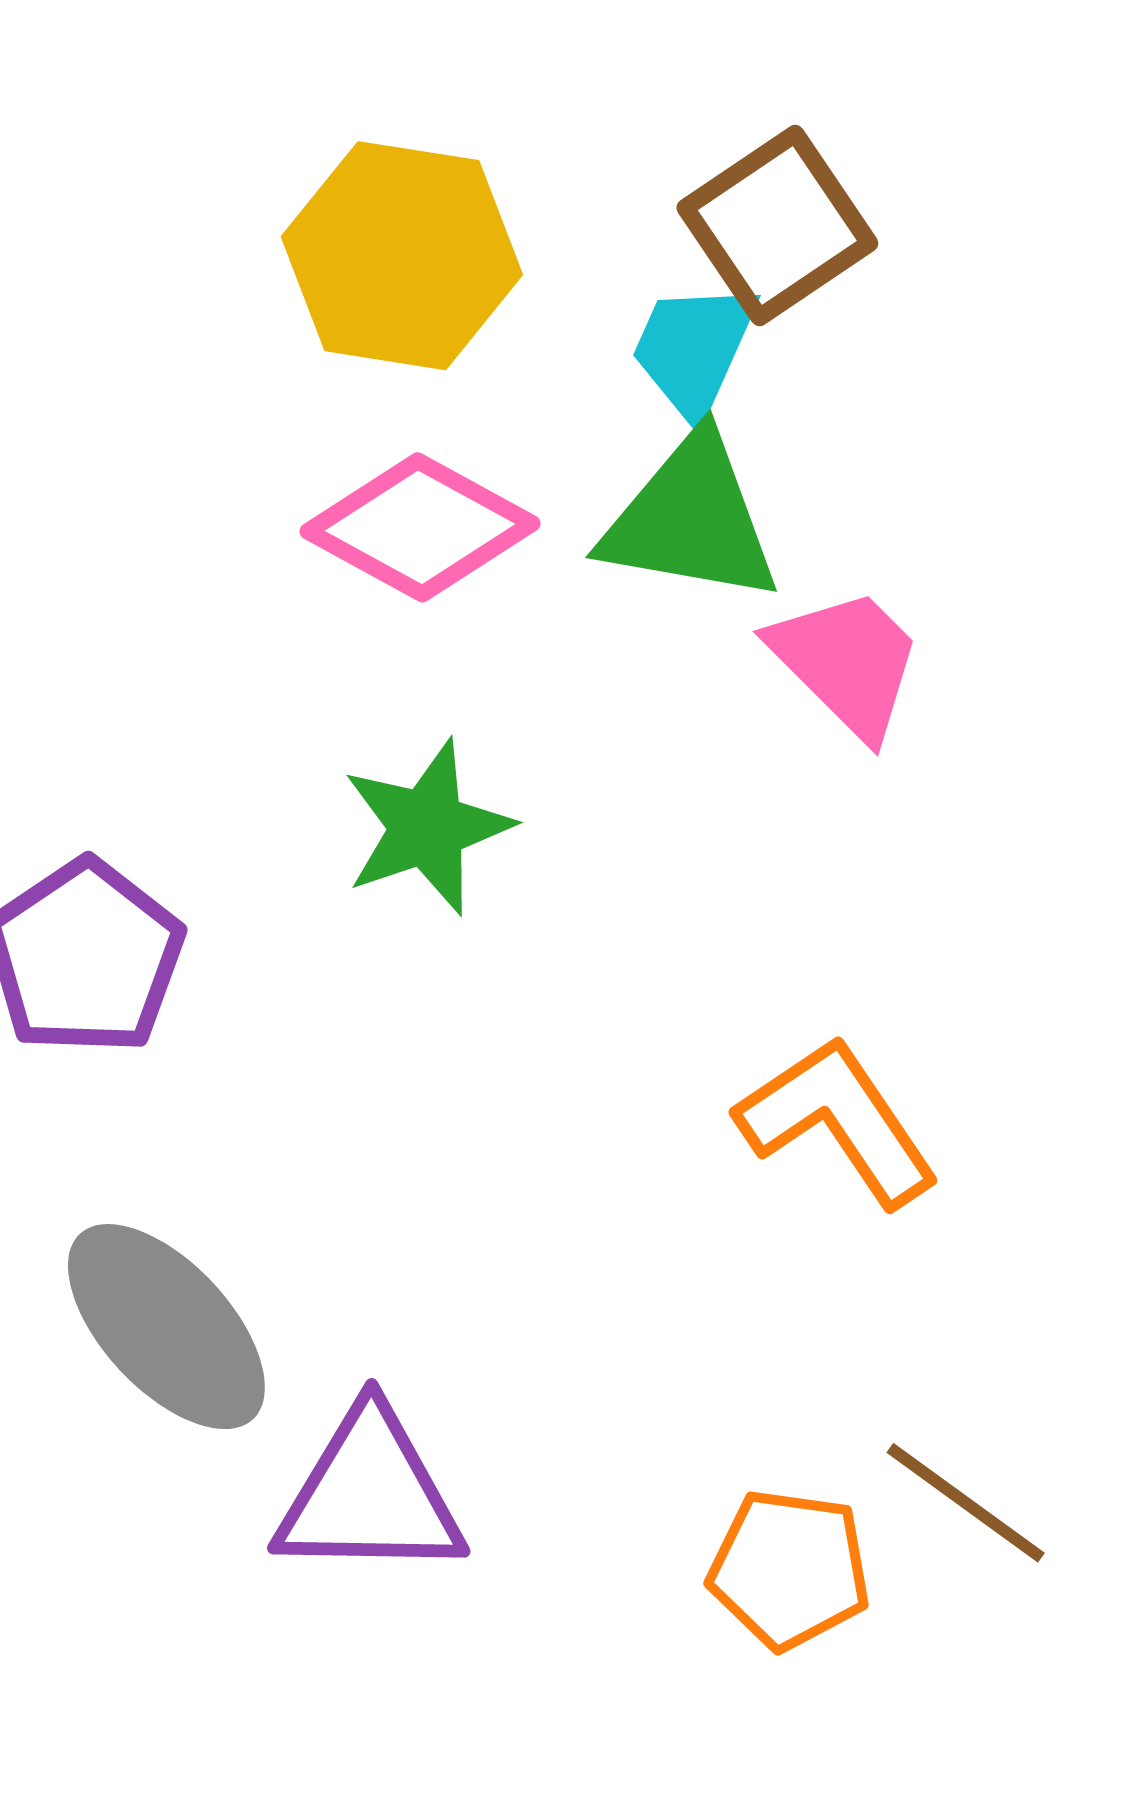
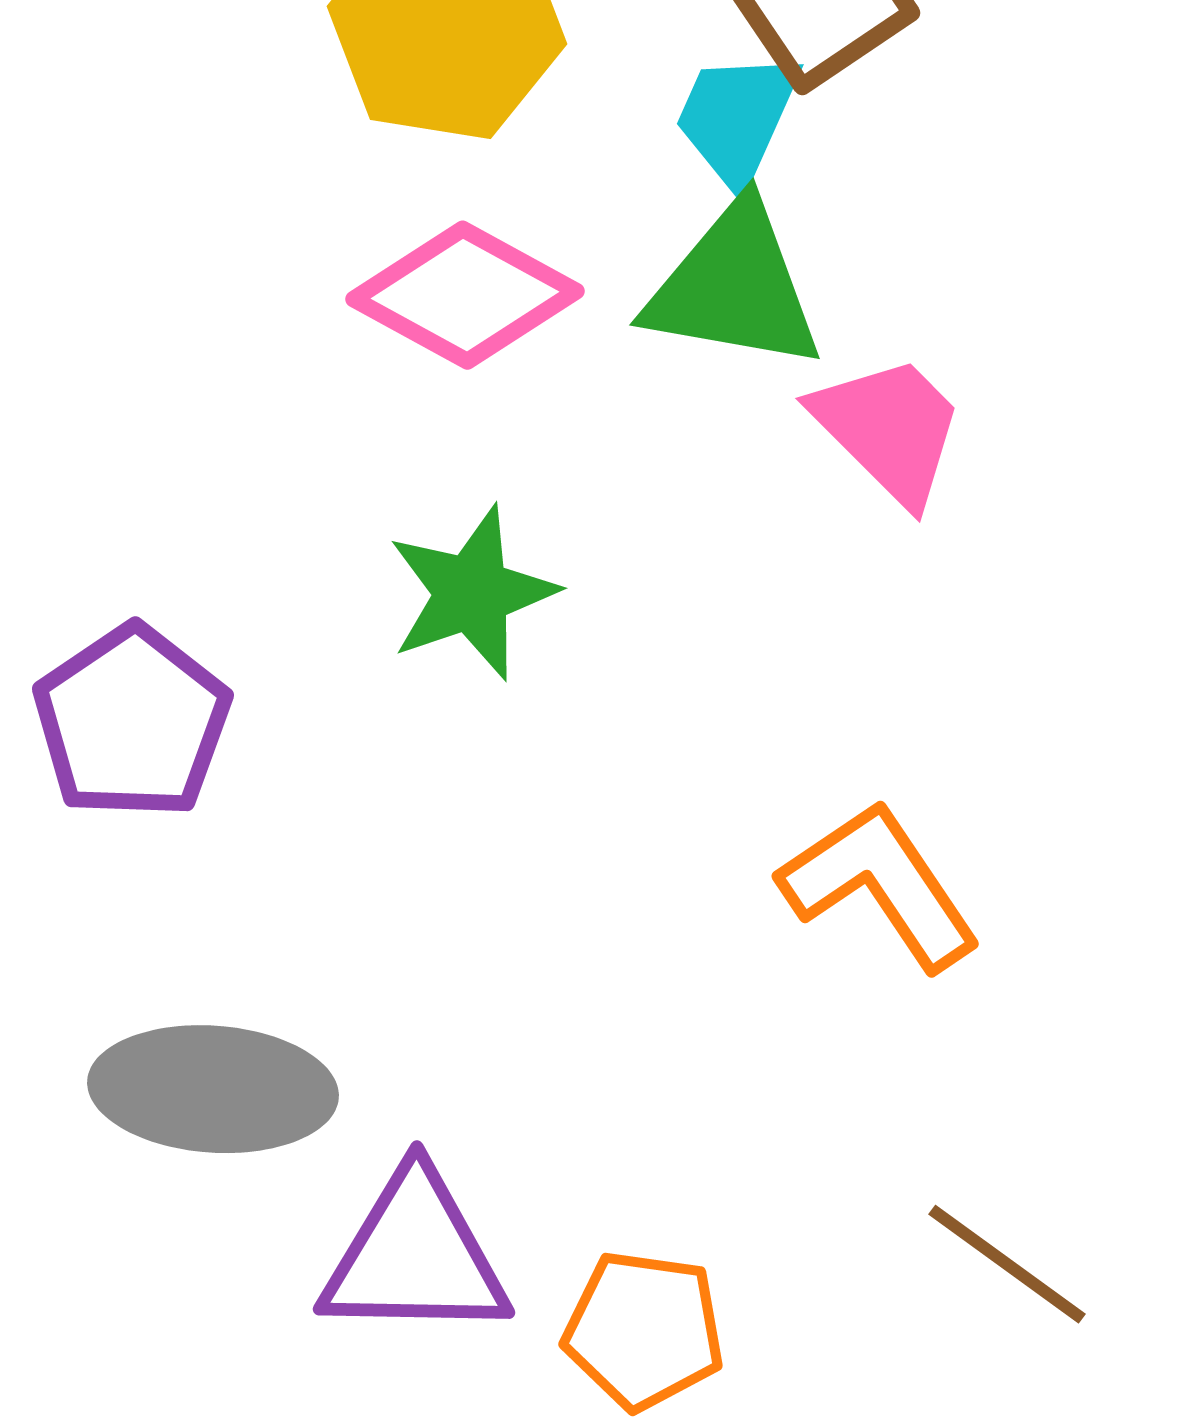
gray ellipse: (166, 1327) -> (213, 1089), turned -43
orange pentagon: (789, 1569) -> (644, 1330), moved

